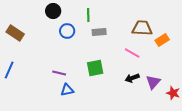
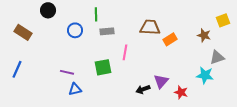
black circle: (53, 11) -> (48, 10), moved
pink line: (132, 53) -> (125, 52), moved, turned 70
black arrow: (132, 78) -> (143, 89), moved

